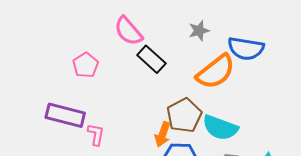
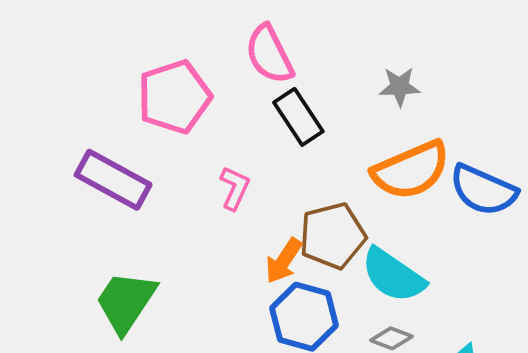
blue semicircle: (246, 49) -> (483, 190), moved
pink pentagon: (86, 65) -> (174, 97), size x1.5
pink L-shape: (96, 134) -> (235, 188), moved

